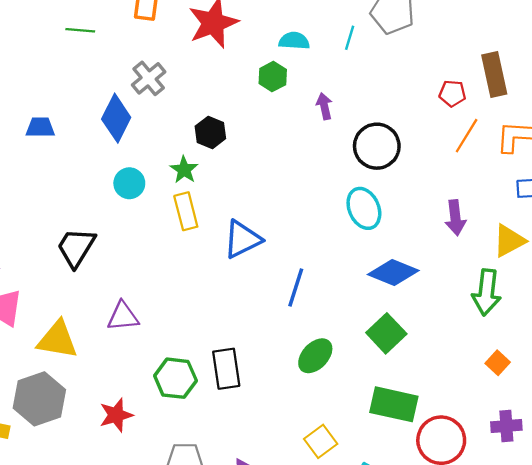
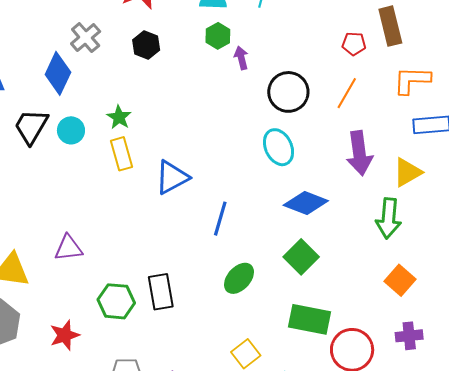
green hexagon: (273, 77) -> (218, 36), moved
black hexagon: (210, 132) -> (146, 45), moved
orange line: (467, 136) -> (347, 93), moved
purple arrow: (455, 218) -> (359, 153), size x1.4
black trapezoid: (76, 247) -> (31, 126), moved
orange square: (498, 363) -> (400, 280), size x1.4

